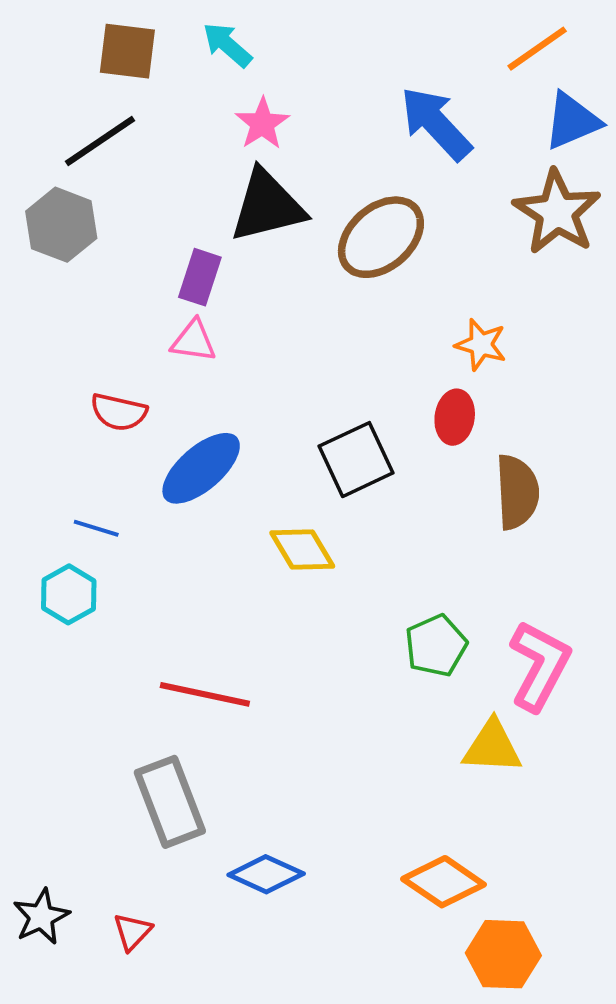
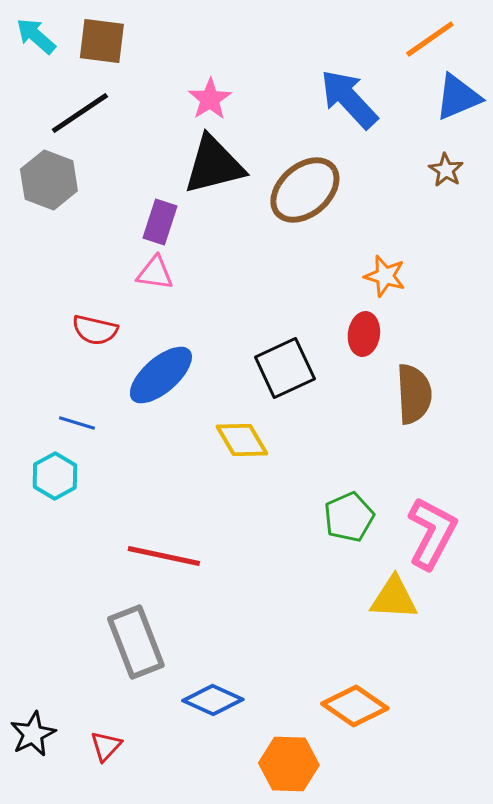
cyan arrow: (227, 45) -> (36, 36), moved
brown star: (557, 212) -> (446, 170), size x0.5
orange hexagon: (503, 954) -> (289, 764), moved

